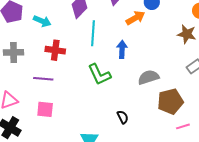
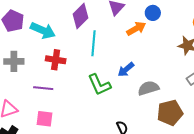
cyan arrow: (42, 21) -> (43, 30), size x1.4
blue arrow: (122, 49) -> (126, 70), moved, turned -132

